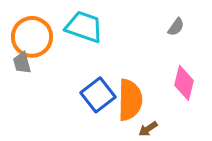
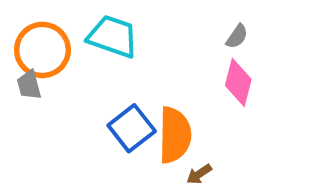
pink diamond: (184, 83) -> (238, 82), moved

